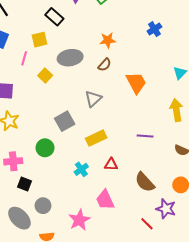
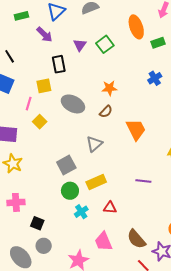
black rectangle: (54, 17) -> (59, 64), turned 36
gray ellipse: (70, 58) -> (73, 104), turned 35
yellow square: (45, 76) -> (40, 122), moved
green circle: (45, 148) -> (70, 191), moved
brown semicircle: (145, 182) -> (136, 239), moved
black square: (24, 184) -> (37, 223), moved

